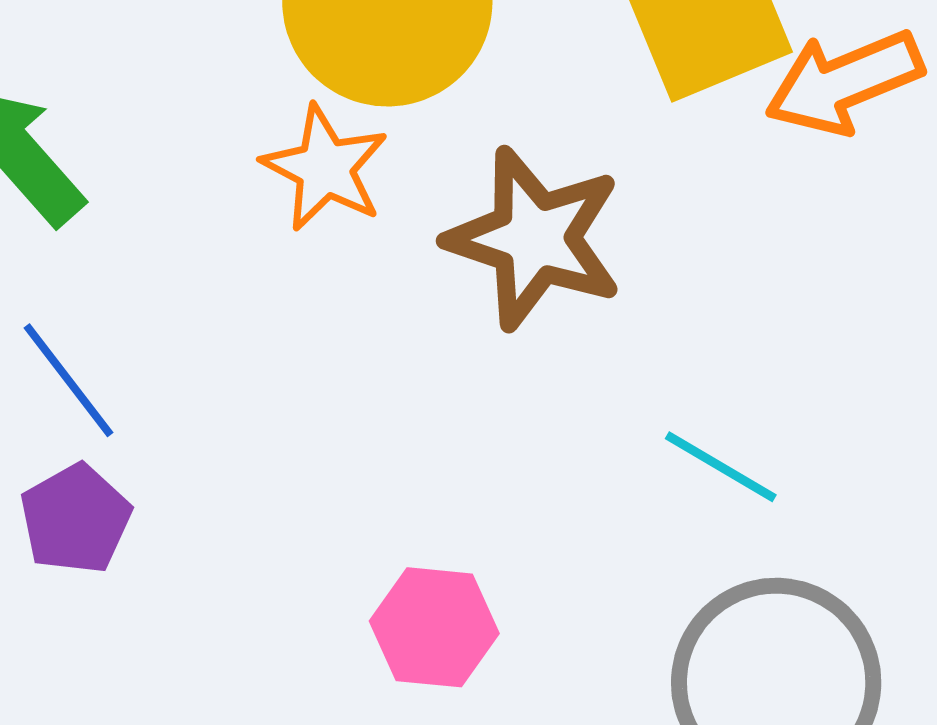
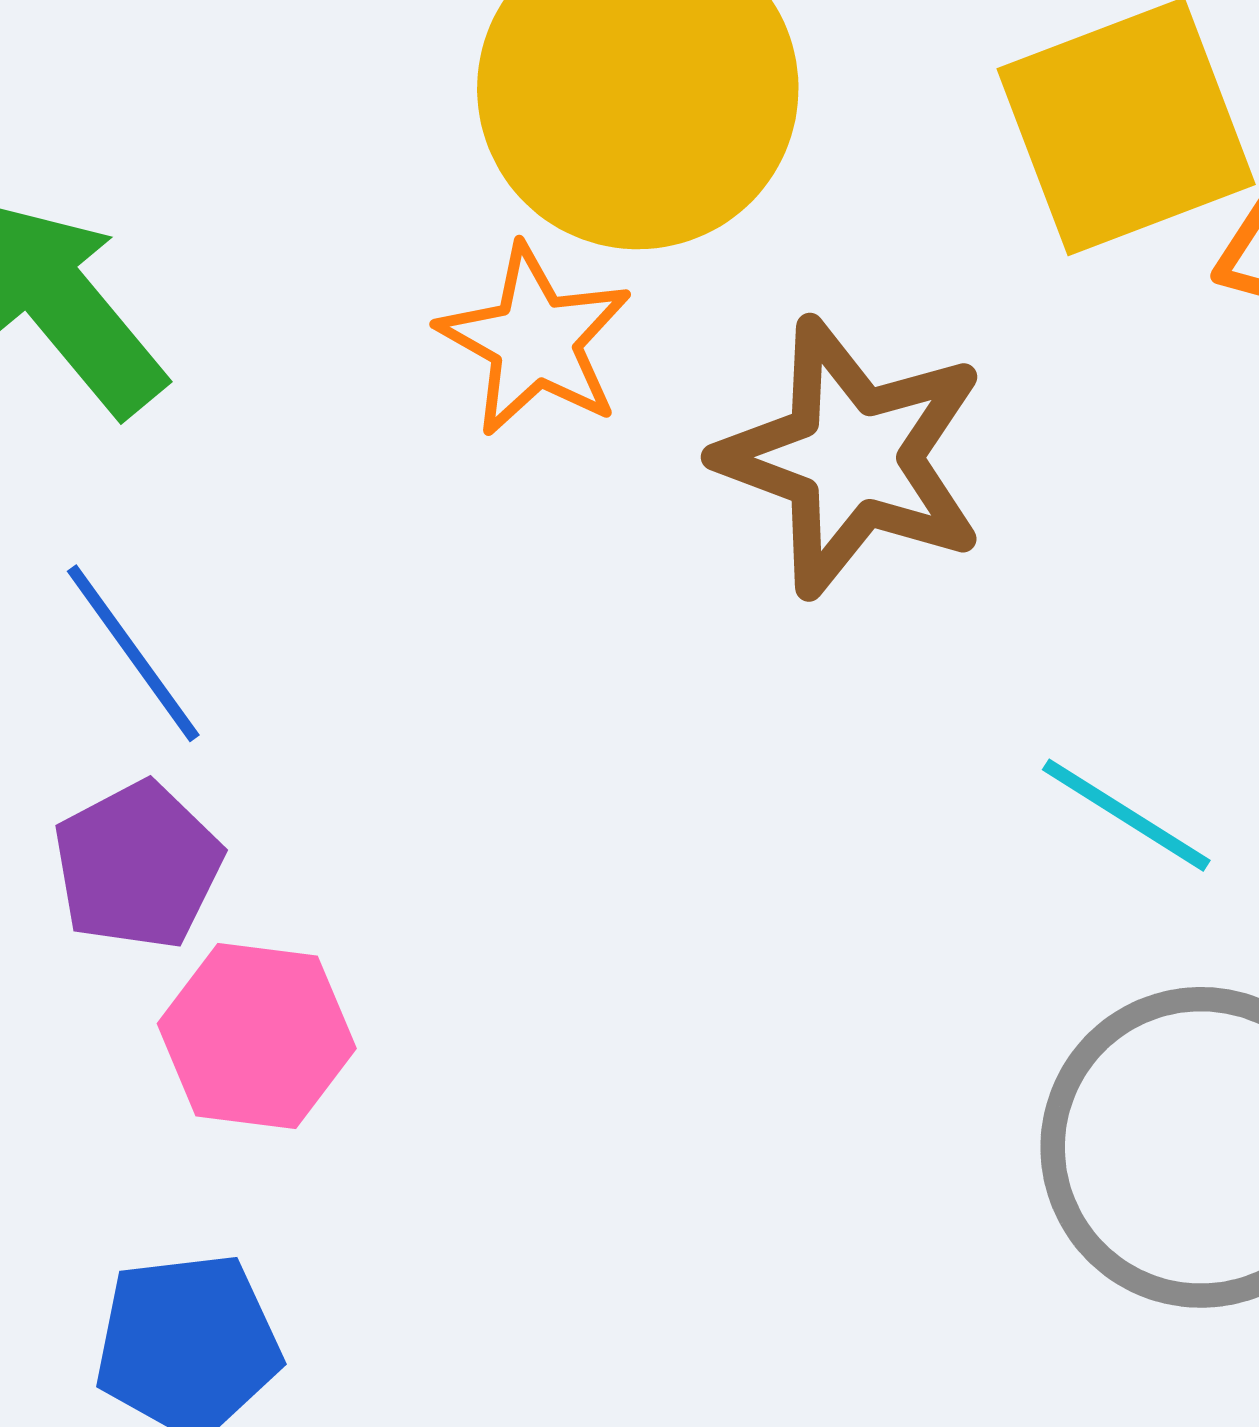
pink hexagon: (434, 627) -> (257, 1036), moved

